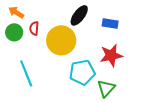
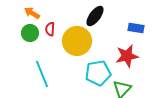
blue rectangle: (110, 23) -> (136, 28), moved

